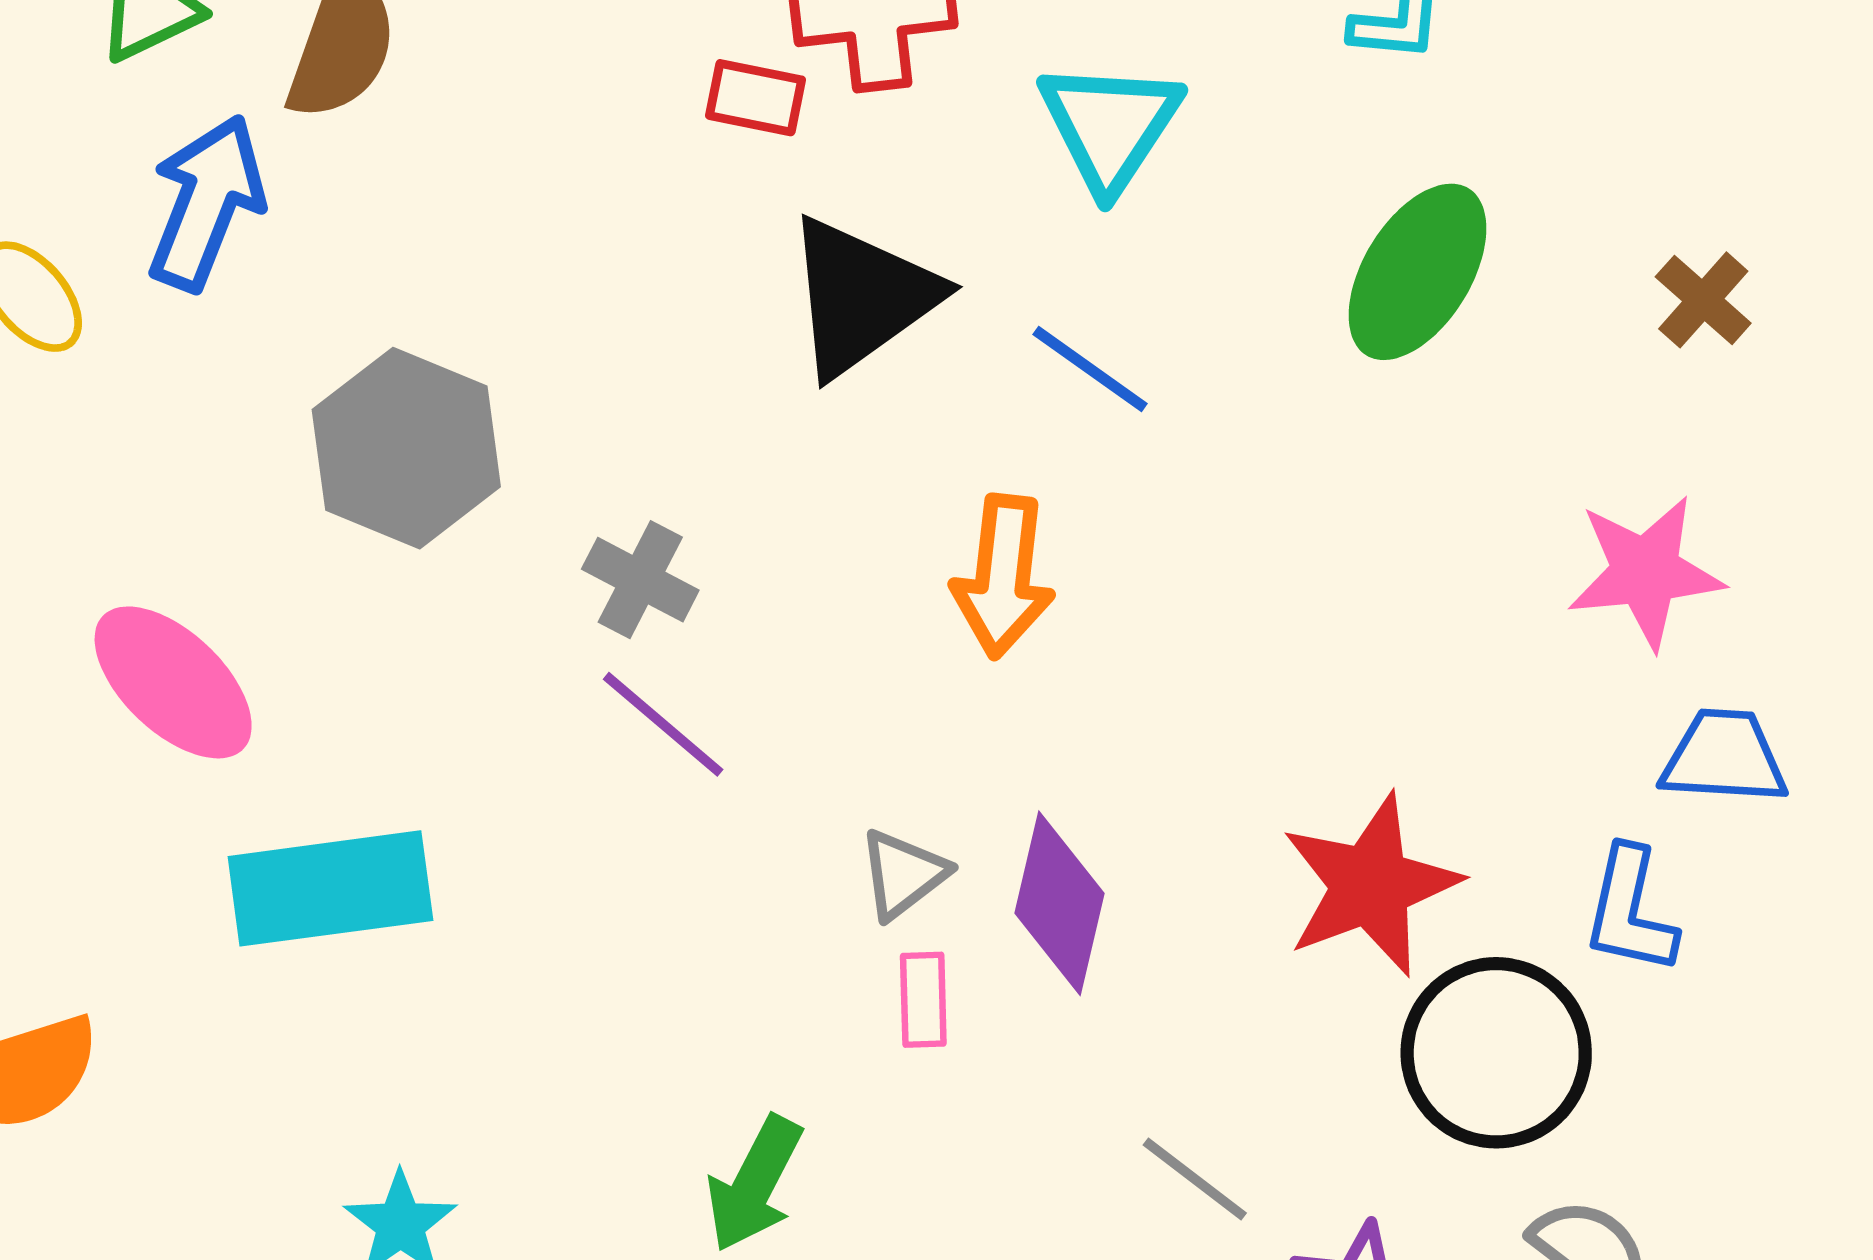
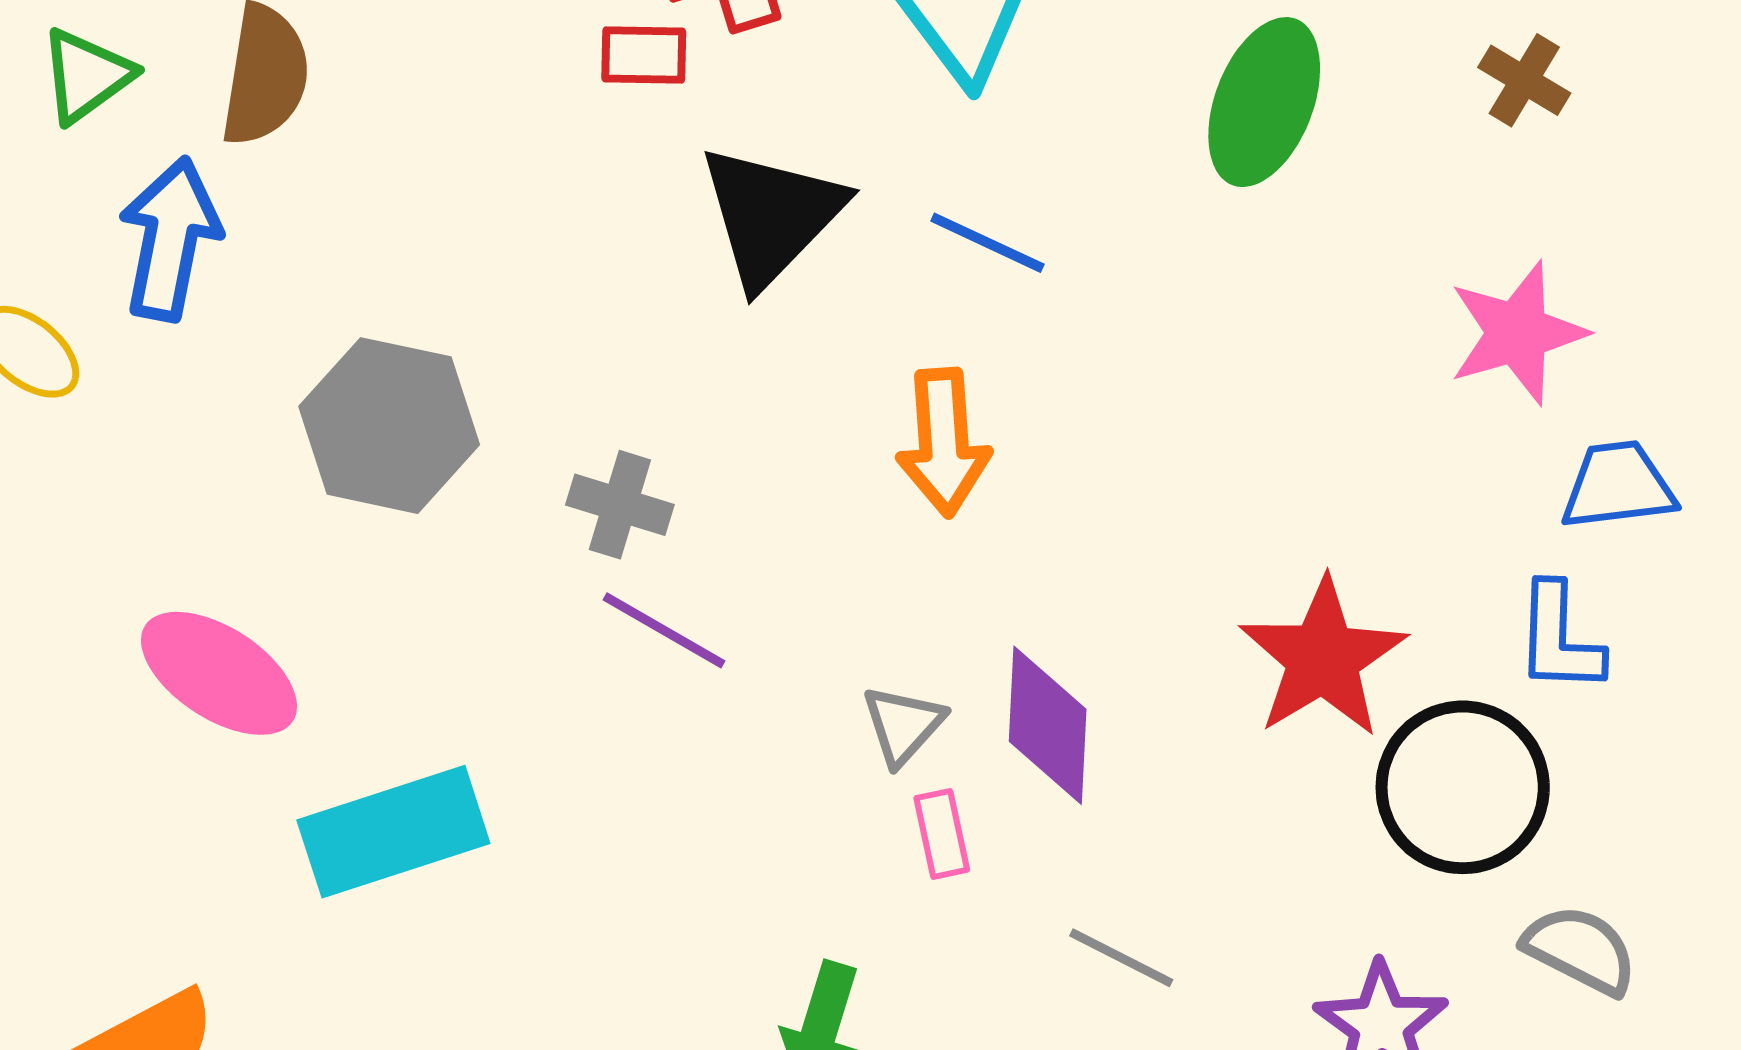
gray line: (1195, 1179) -> (1121, 958), moved

